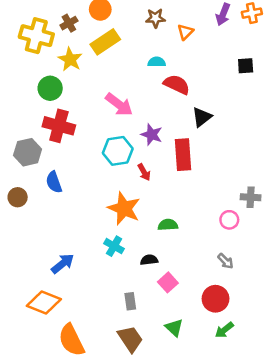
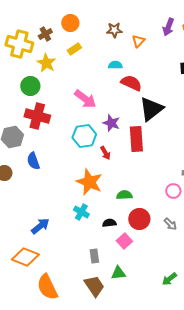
yellow rectangle: (105, 42) -> (74, 49), size x0.6
black triangle: (202, 117) -> (151, 109), size x1.5
red circle: (216, 299) -> (139, 219), moved
green triangle: (174, 328) -> (118, 273), moved, turned -49

